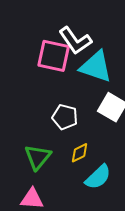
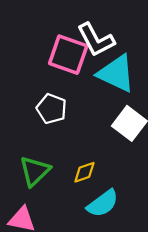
white pentagon: (65, 117) -> (52, 109), moved

